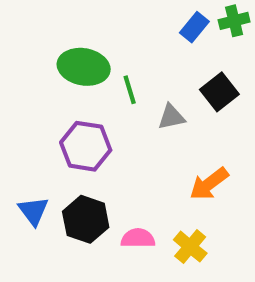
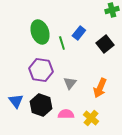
blue rectangle: (194, 27) -> (79, 33), moved
green ellipse: (84, 67) -> (40, 32), turned 60
gray triangle: (171, 117) -> (70, 83), moved, turned -40
orange arrow: (209, 184) -> (100, 88), turned -30

